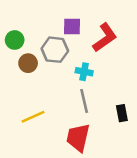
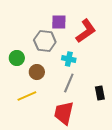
green circle: (15, 40) -> (17, 58), moved
brown circle: (28, 63) -> (37, 72), moved
gray line: (84, 101) -> (69, 83), turned 36

